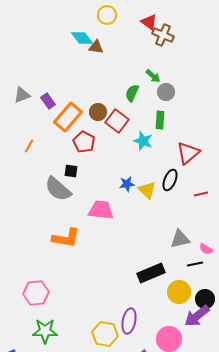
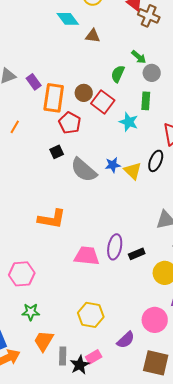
brown triangle: (96, 47) -> (93, 36), moved
orange rectangle: (68, 117) -> (54, 98), turned -32
black square: (71, 171) -> (57, 152), turned -32
gray semicircle: (58, 189) -> (84, 170), moved
pink trapezoid: (101, 210) -> (87, 256), moved
black rectangle: (151, 273) -> (137, 254), size x0.6
purple ellipse: (129, 321) -> (115, 247), moved
green star: (45, 331) -> (31, 312), size x0.7

